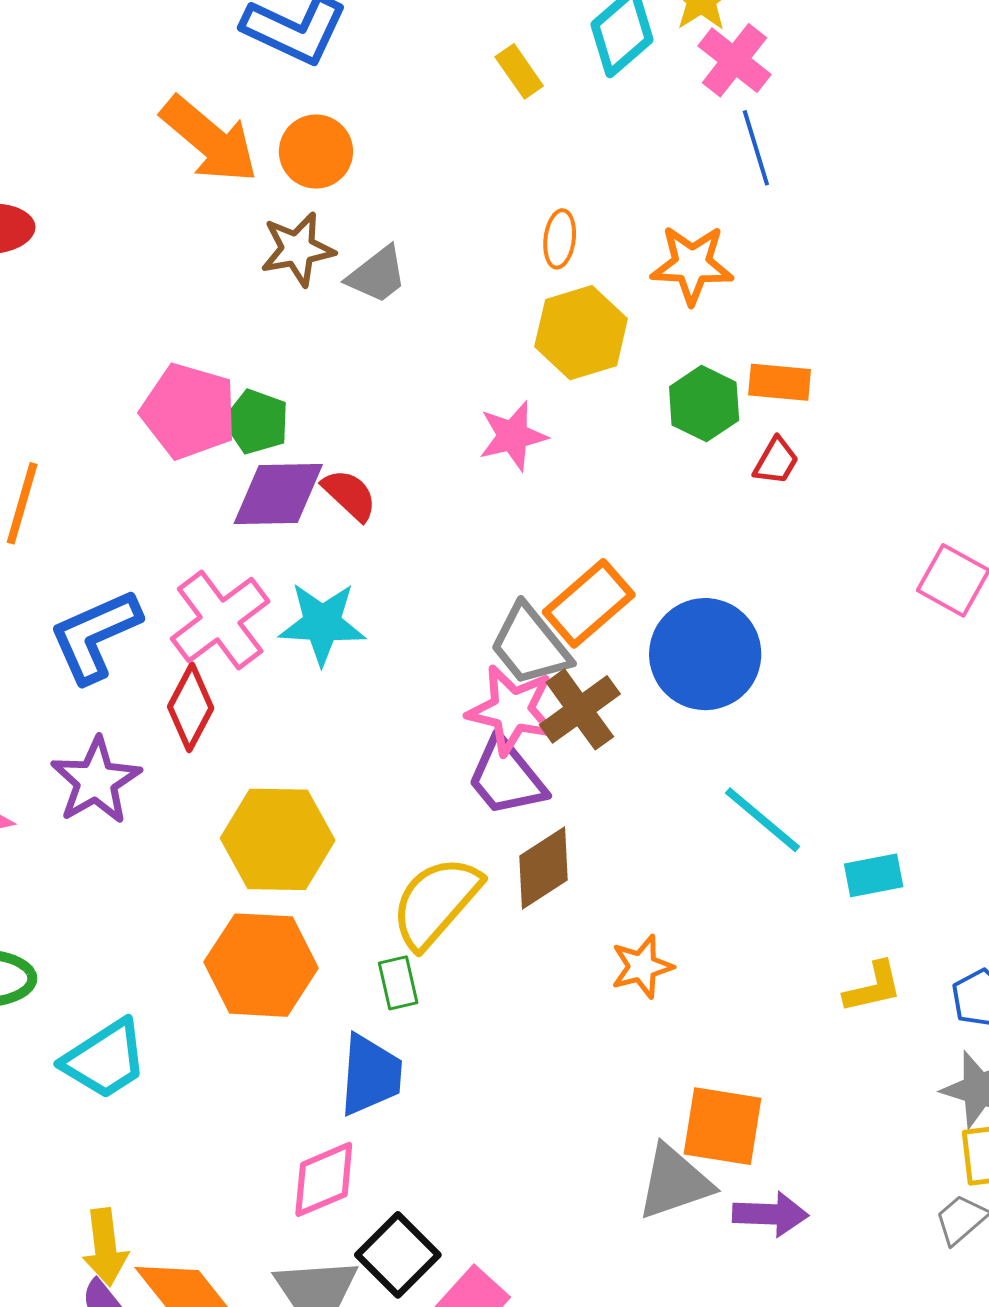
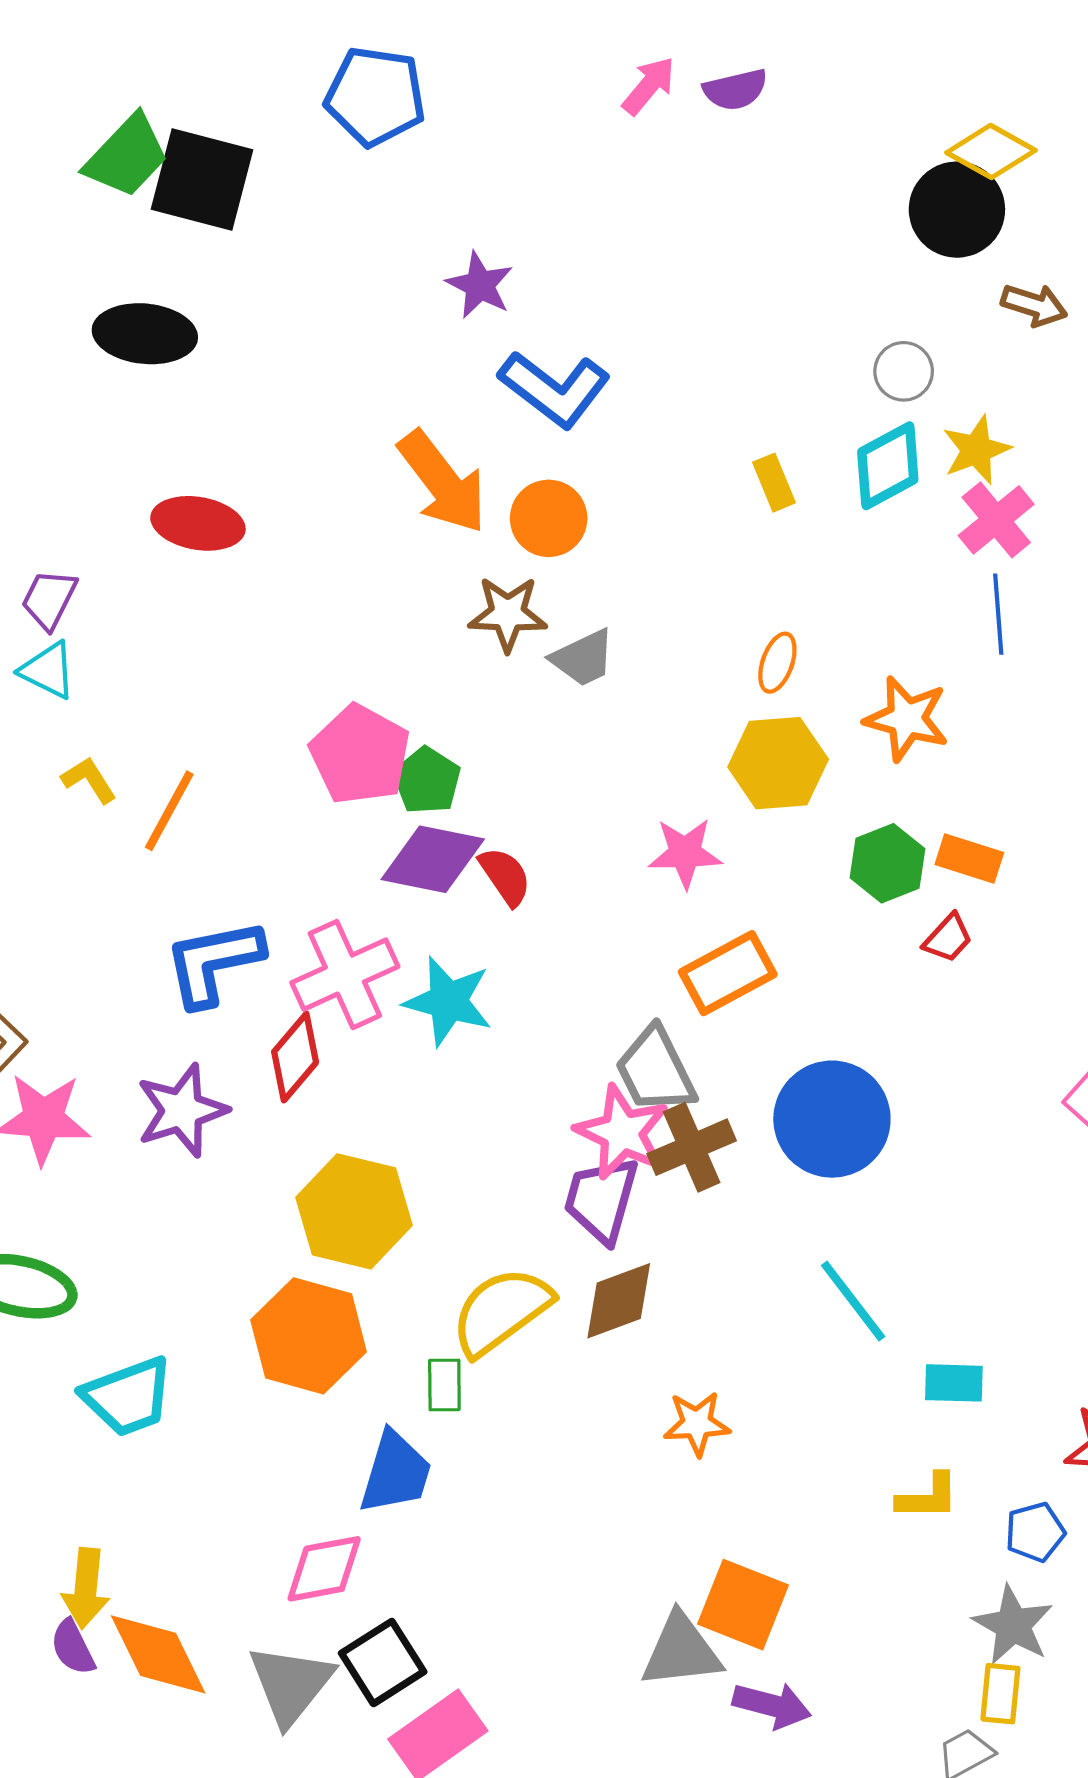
orange rectangle: (589, 603) -> (728, 973), moved
purple trapezoid: (506, 777) -> (601, 1200), turned 42

